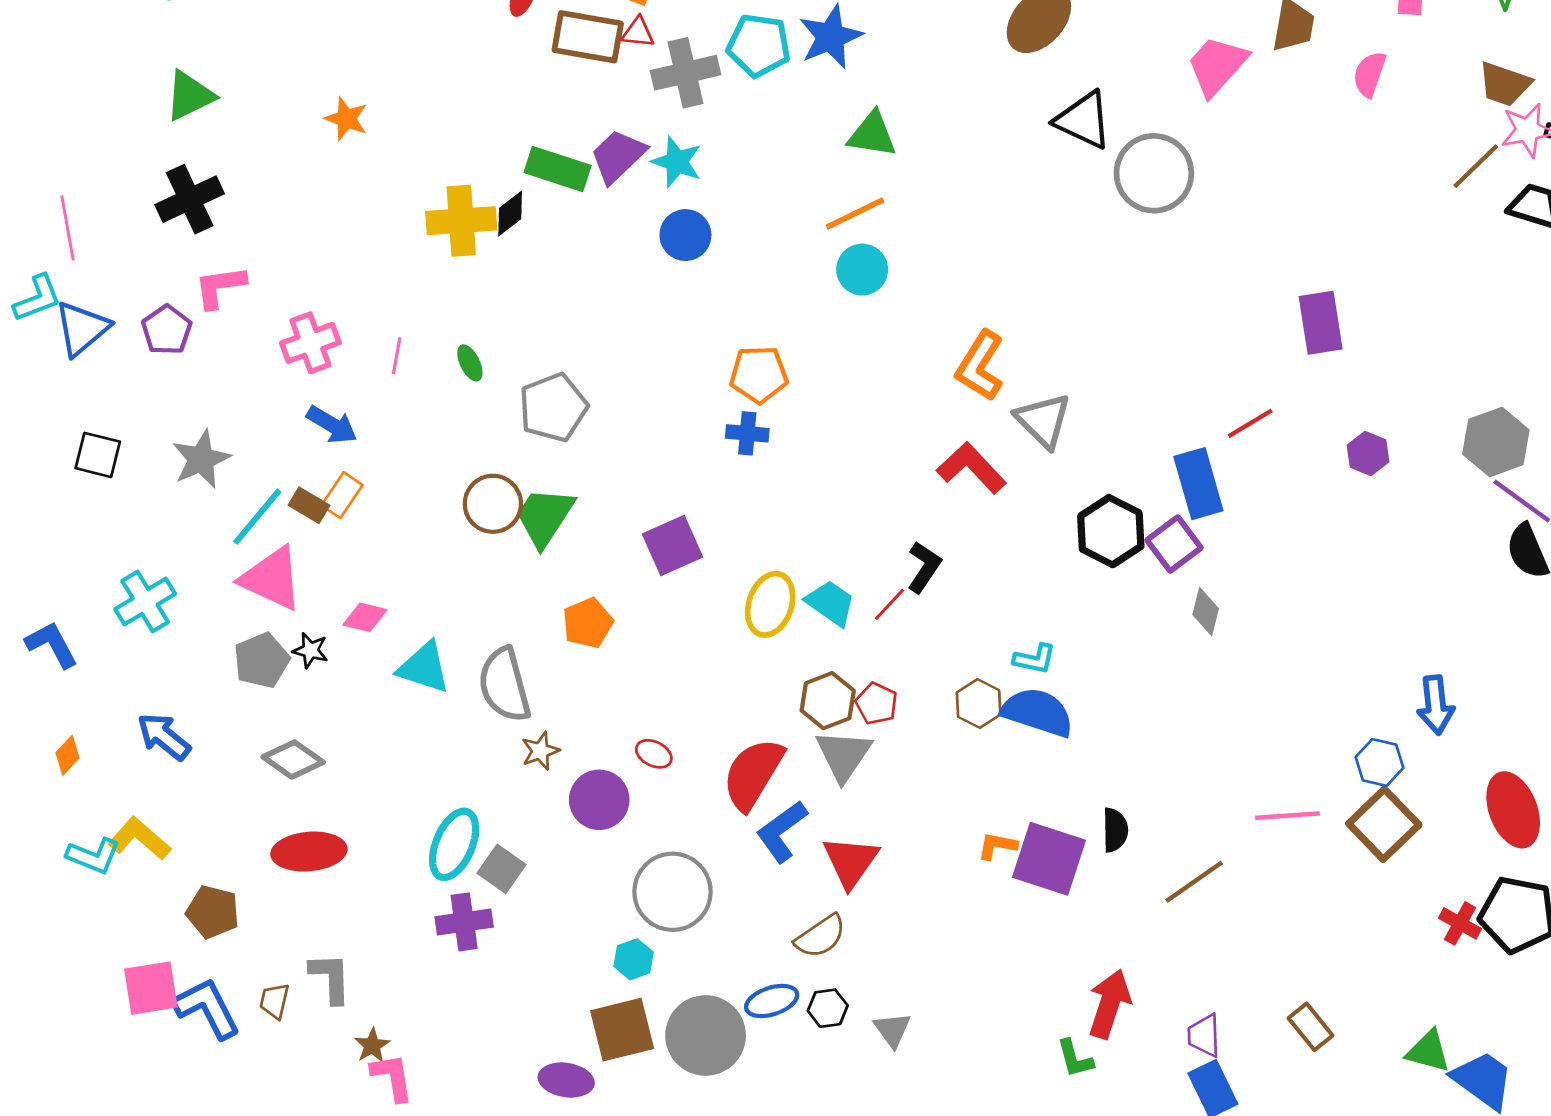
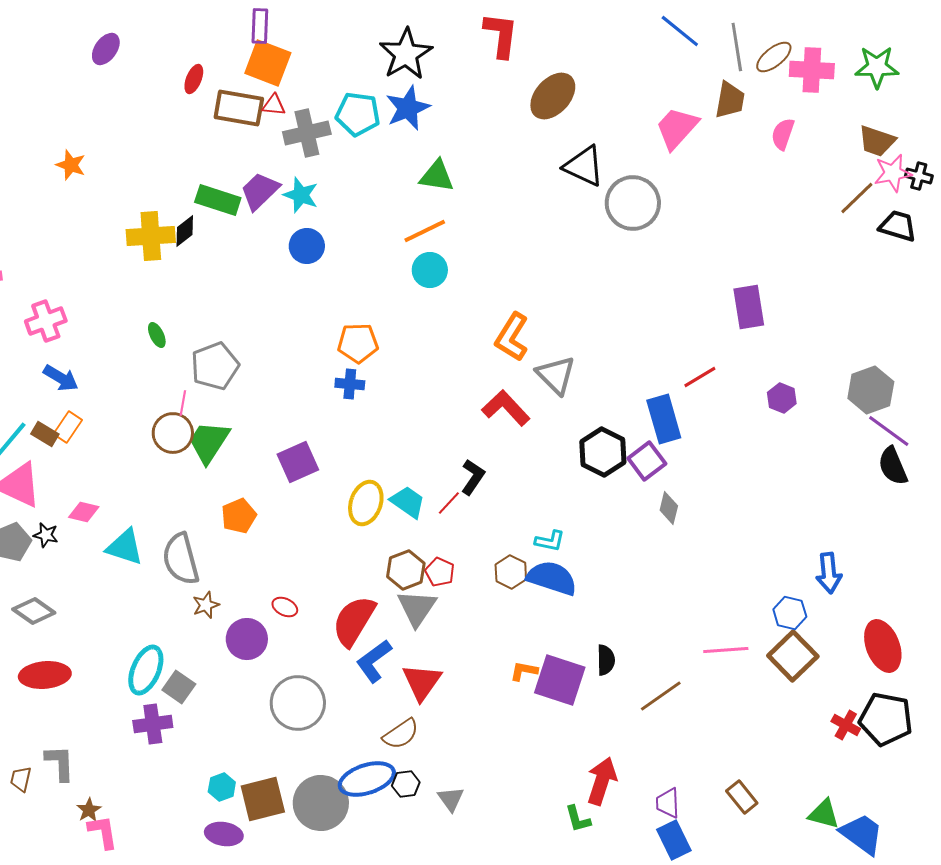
pink line: (397, 356) -> (183, 403), moved
cyan hexagon: (634, 959) -> (222, 787), moved
blue ellipse: (772, 1001) -> (367, 779), size x1.5

